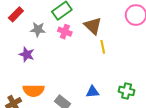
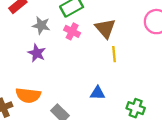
purple star: (27, 54) -> (37, 53), moved
blue triangle: (93, 92) -> (98, 93), moved

